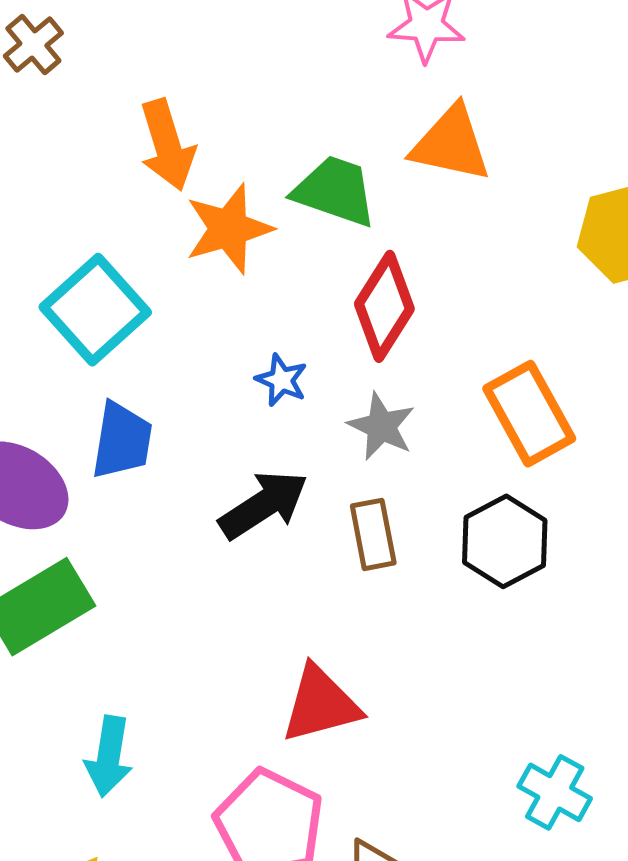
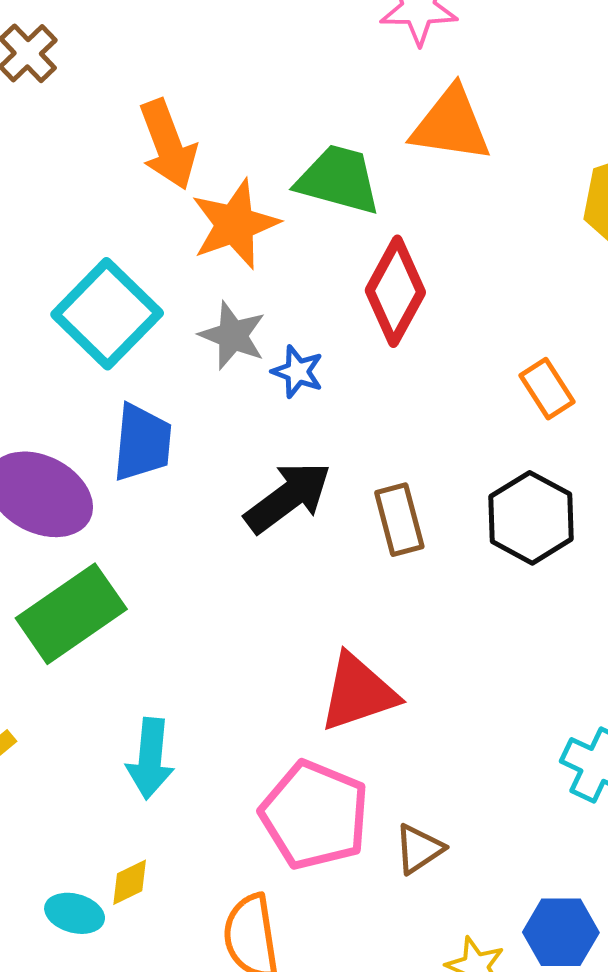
orange rectangle: (529, 414) -> (547, 389), size x0.6
gray star: (381, 426) -> (233, 335), moved

